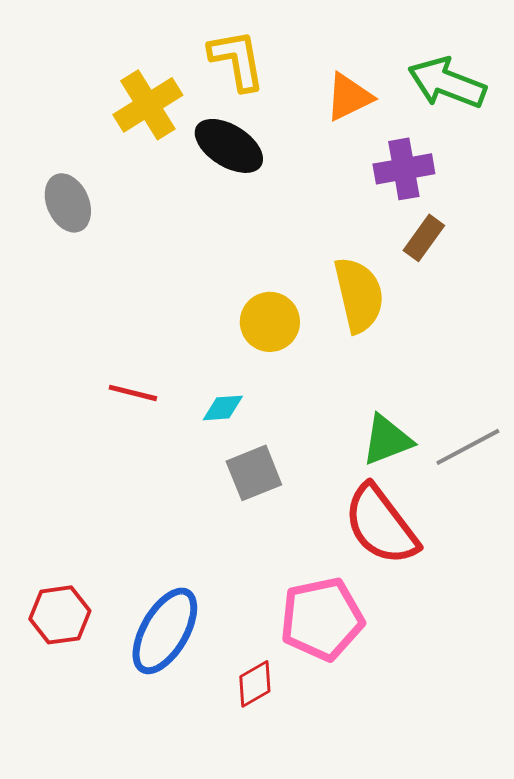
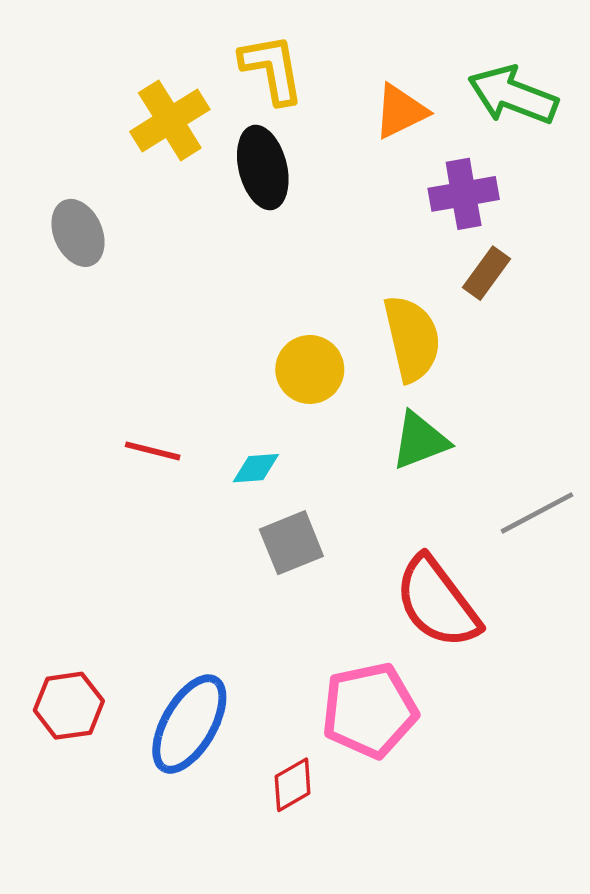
black ellipse: (229, 146) -> (263, 168), turned 44
green triangle: (387, 440) -> (420, 441), moved

